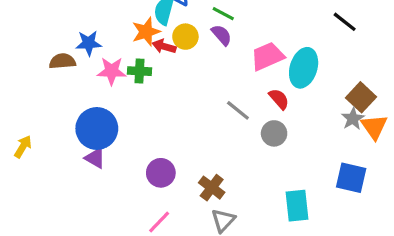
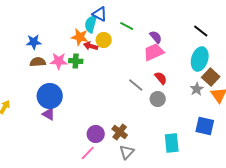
orange star: (146, 32) -> (80, 37), turned 30
purple semicircle: (222, 35) -> (156, 37), moved
blue star: (89, 43) -> (34, 42), moved
brown semicircle: (62, 61) -> (38, 62), moved
cyan ellipse: (304, 68) -> (200, 59), moved
gray star: (353, 119) -> (197, 89), moved
purple circle: (161, 173) -> (96, 134), moved

